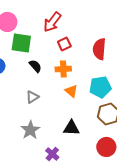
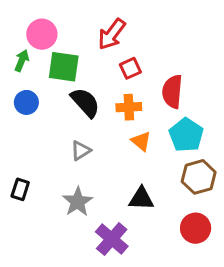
red semicircle: (99, 49) -> (172, 92), moved
black semicircle: (35, 66) -> (85, 102), size x1.5
cyan pentagon: (100, 87) -> (186, 135), turned -30
purple cross: (52, 154) -> (112, 239), size x1.5

